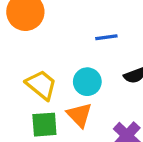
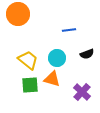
orange triangle: (79, 115) -> (52, 79), turned -30

